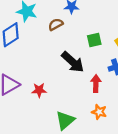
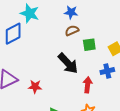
brown semicircle: (56, 24) -> (72, 31), moved

